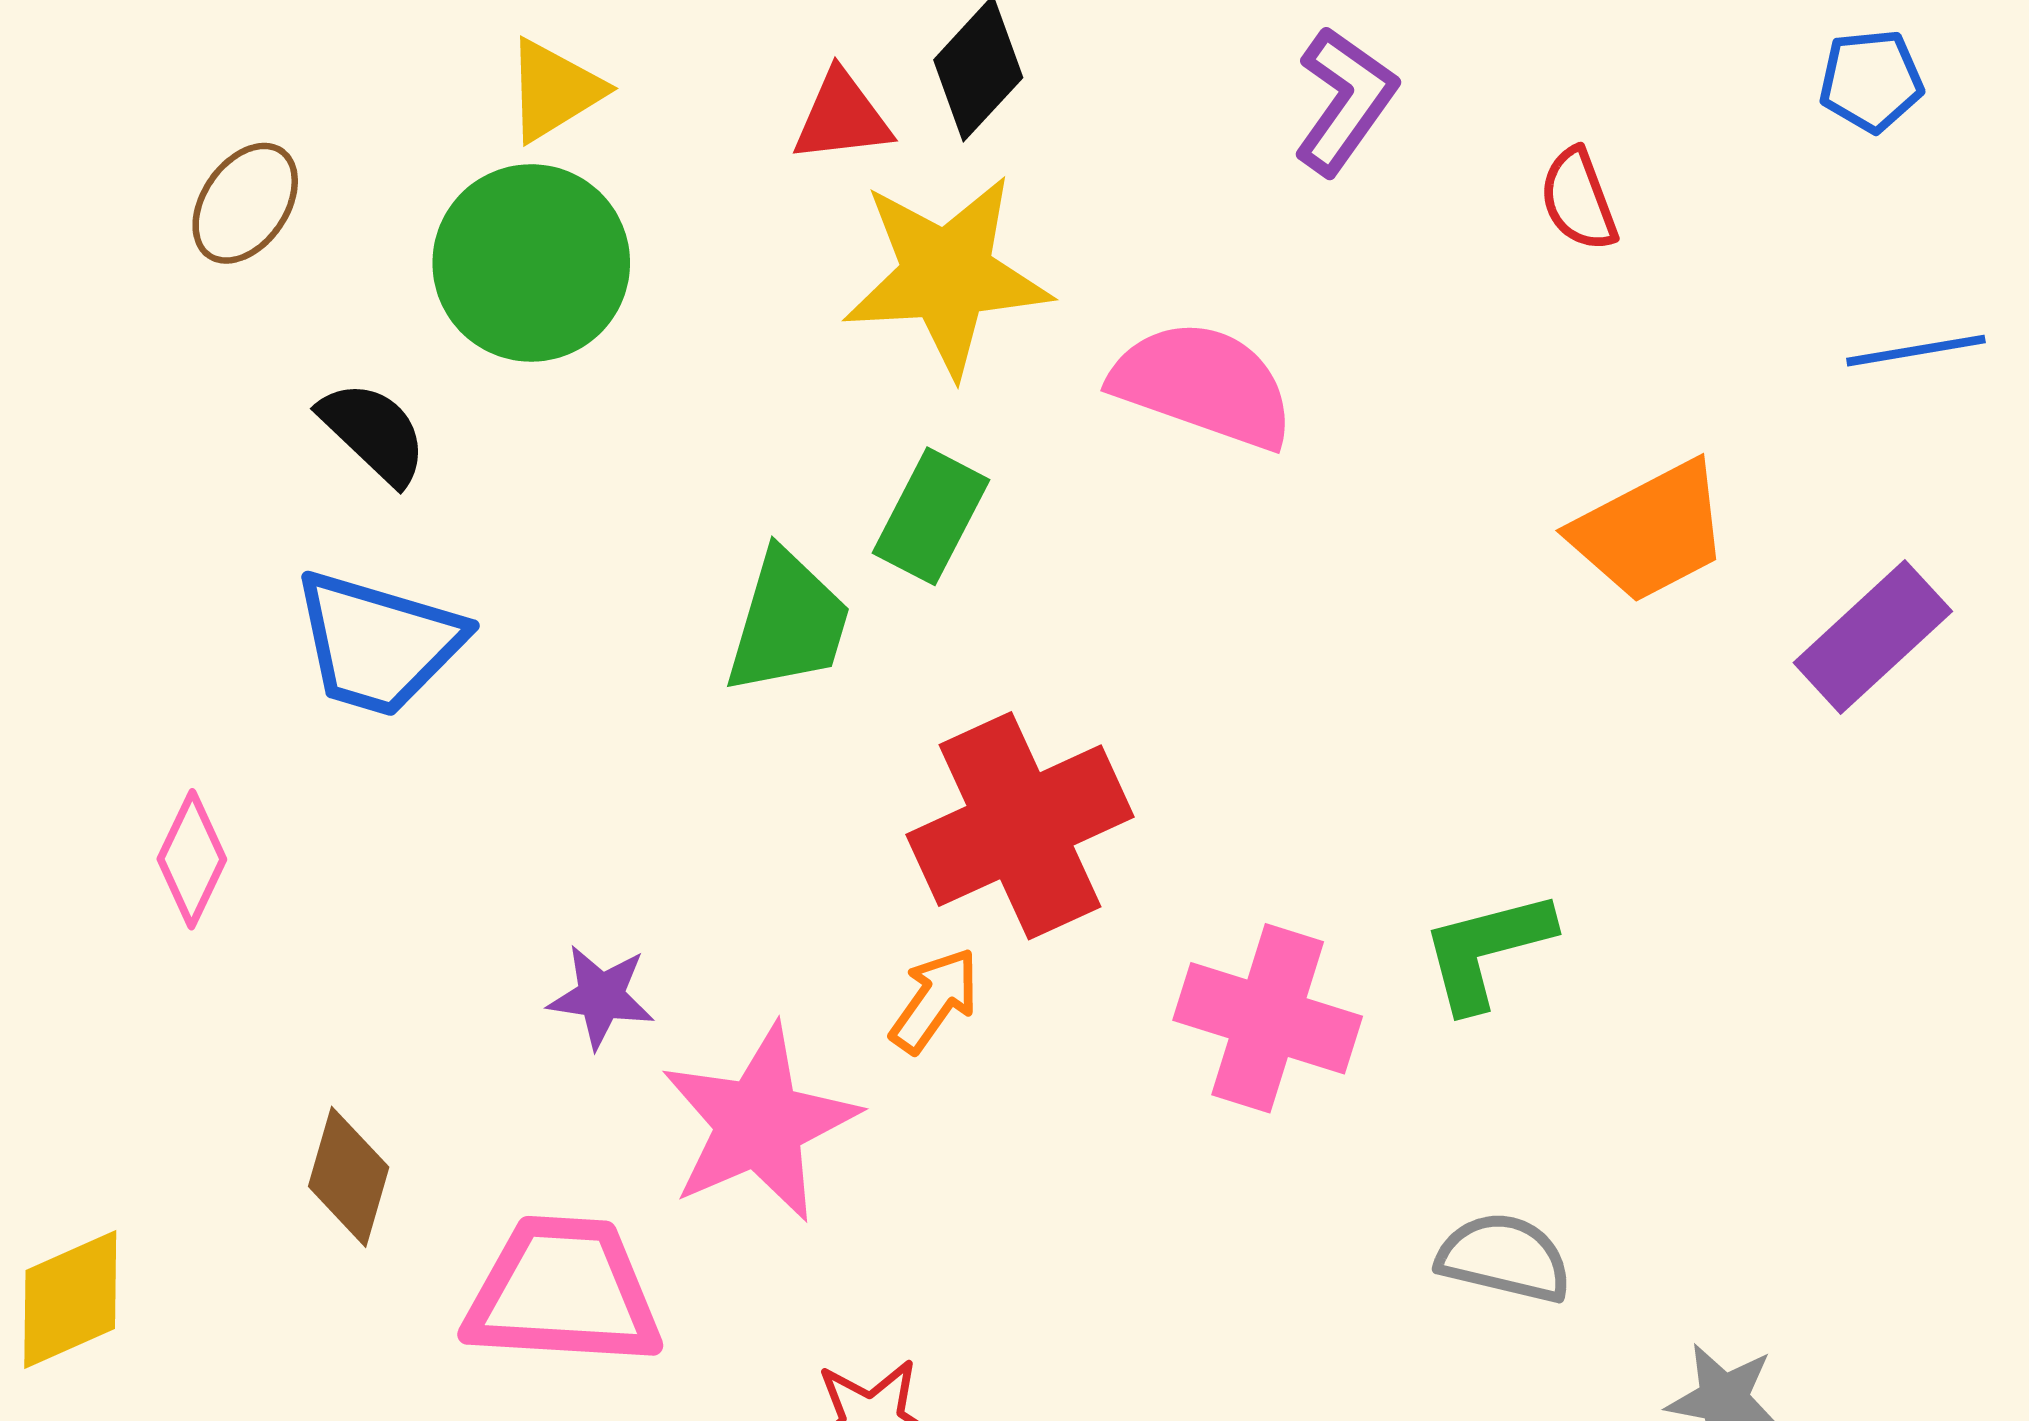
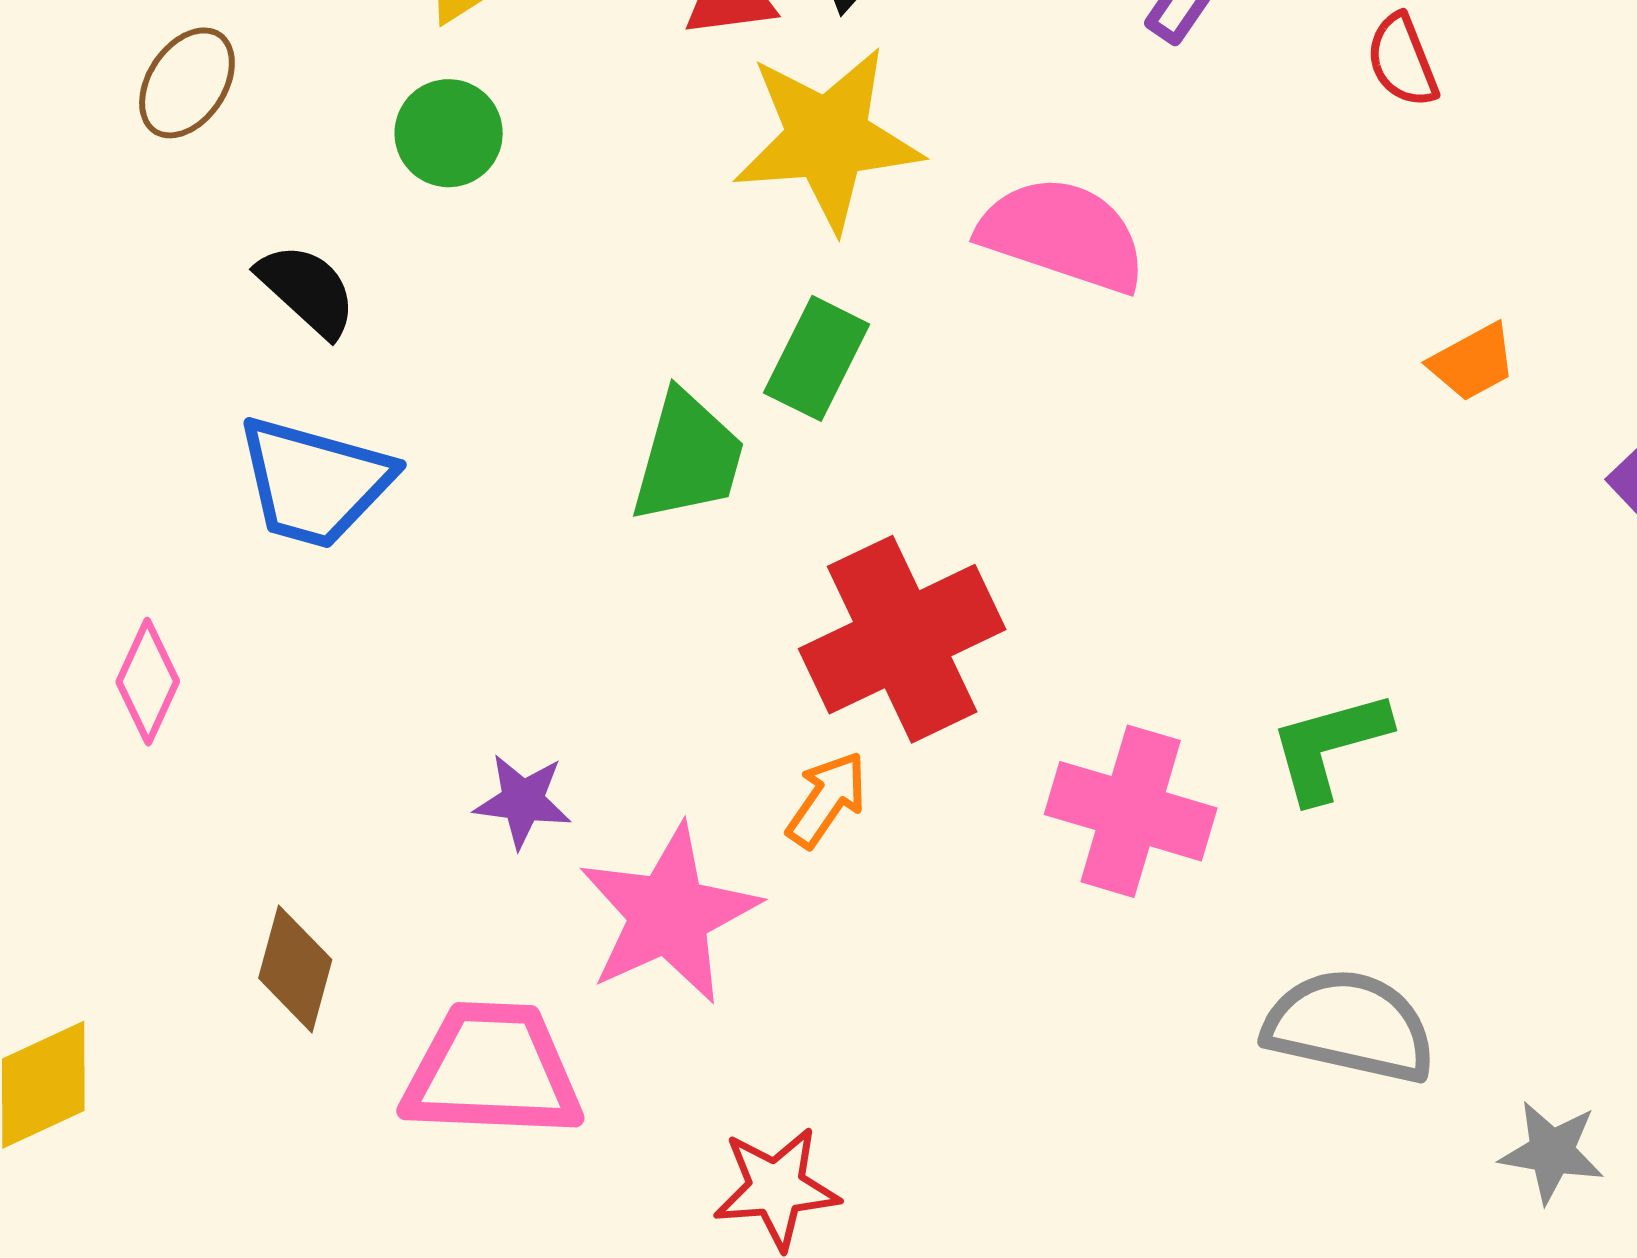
green circle: (531, 263) -> (449, 133), size x0.6
orange trapezoid: (1650, 532) -> (1473, 362), size x0.6
gray semicircle: (1504, 1258) -> (1350, 1026), size x1.4

